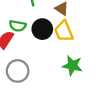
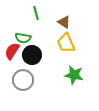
black circle: (42, 29) -> (32, 55), moved

